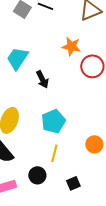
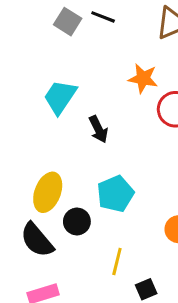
yellow line: (54, 153) -> (117, 261), moved
black circle: (37, 175) -> (77, 222), moved

